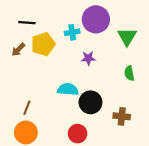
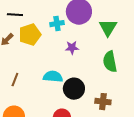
green semicircle: (129, 73) -> (110, 62), size x1.5
brown line: (27, 108) -> (15, 80), moved

